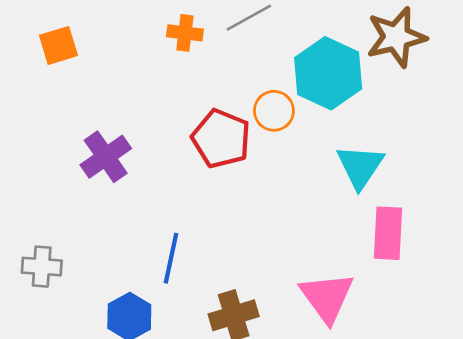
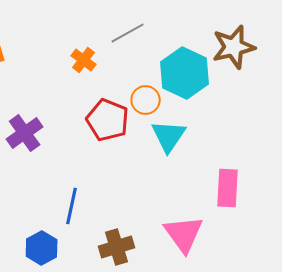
orange cross: (185, 33) -> (84, 60), moved, turned 30
cyan triangle: (360, 166) -> (169, 136), moved

